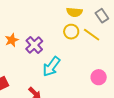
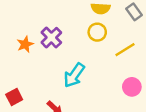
yellow line: (92, 35) -> (125, 50), moved, turned -66
purple cross: (34, 45) -> (51, 38), moved

